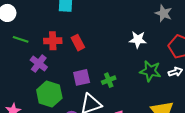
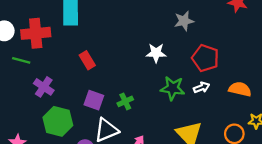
gray star: (164, 13) -> (184, 21), turned -30
red cross: (53, 41) -> (36, 33), moved, size x1.4
purple square: (82, 77) -> (94, 100), turned 36

